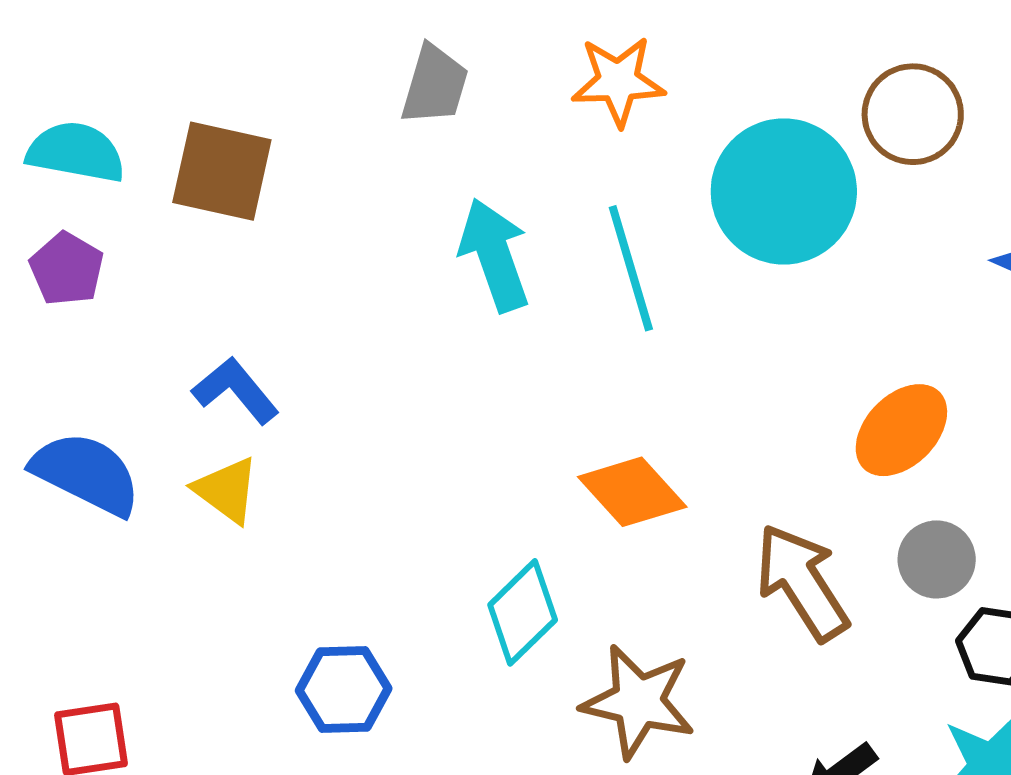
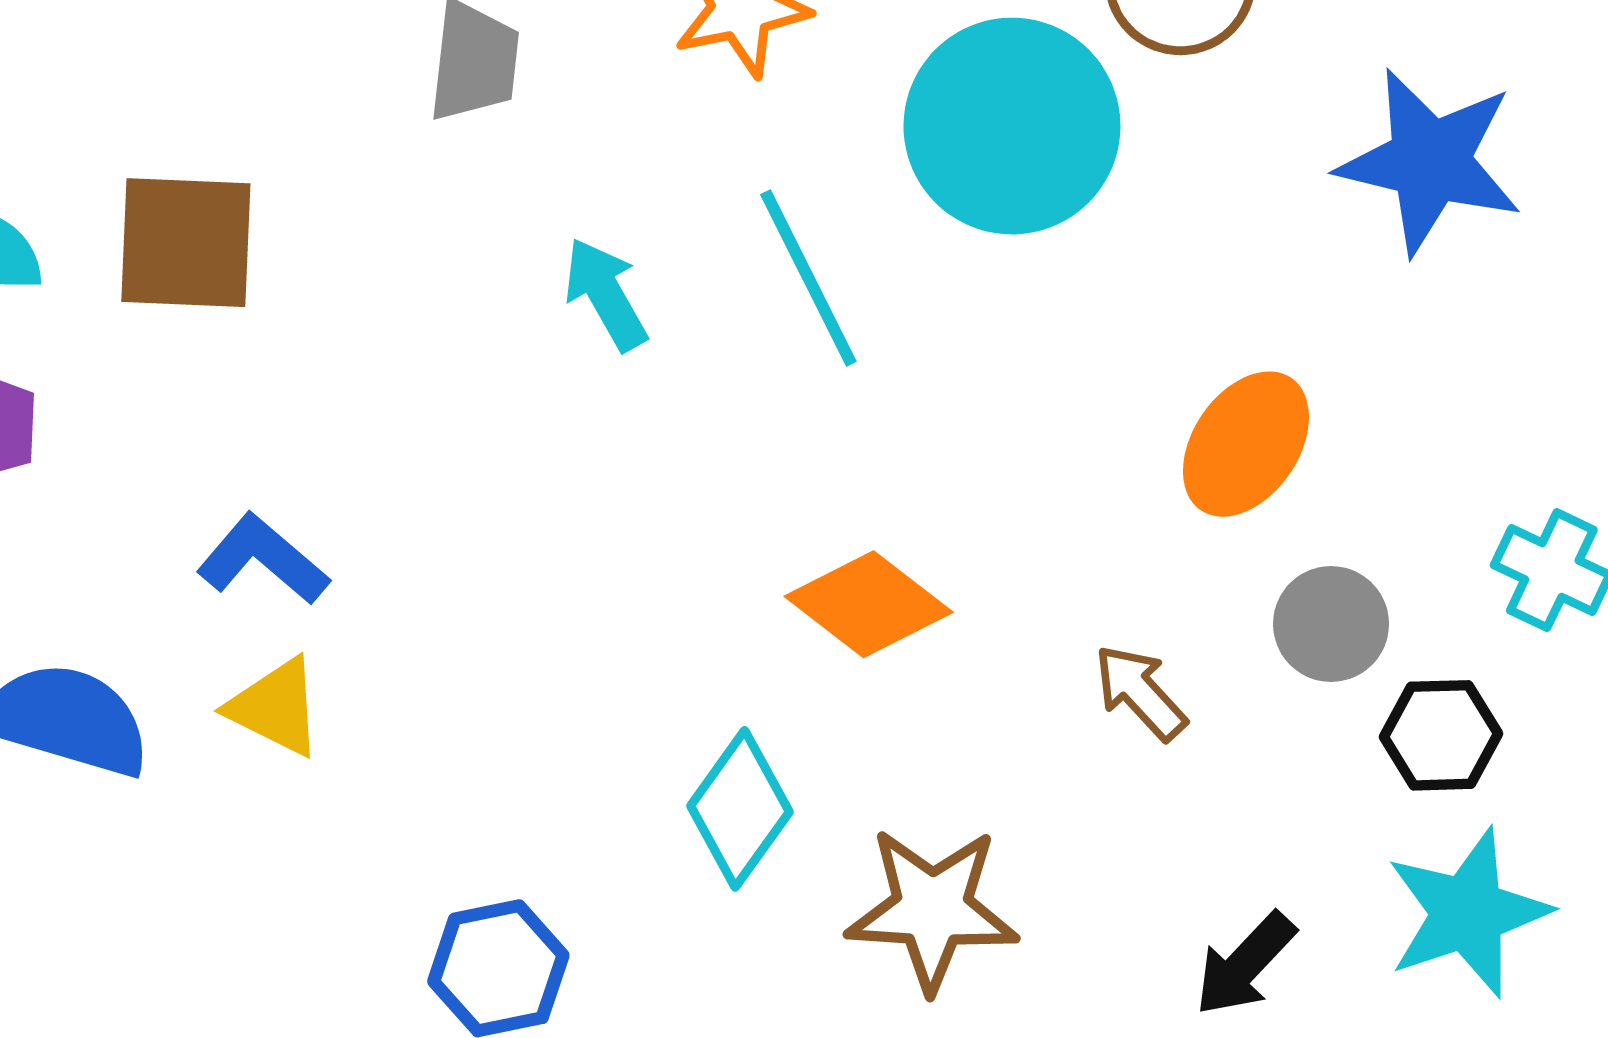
cyan arrow: (494, 255) -> (606, 294), size x0.7
brown arrow: (802, 582) -> (1140, 692), size x0.6

